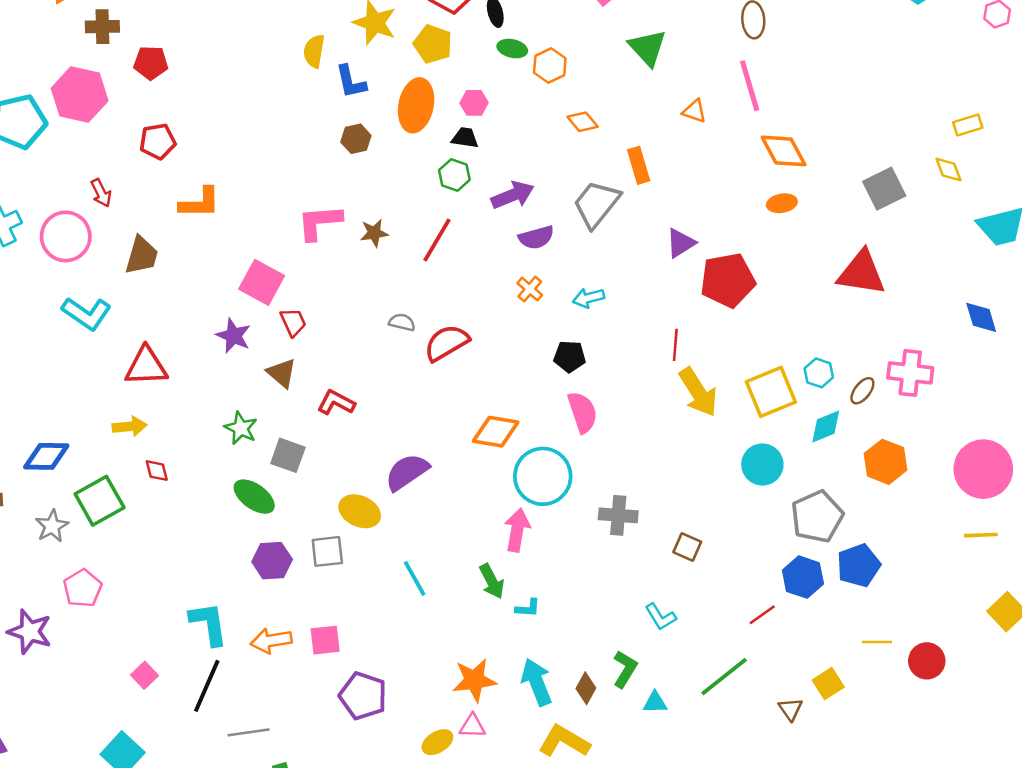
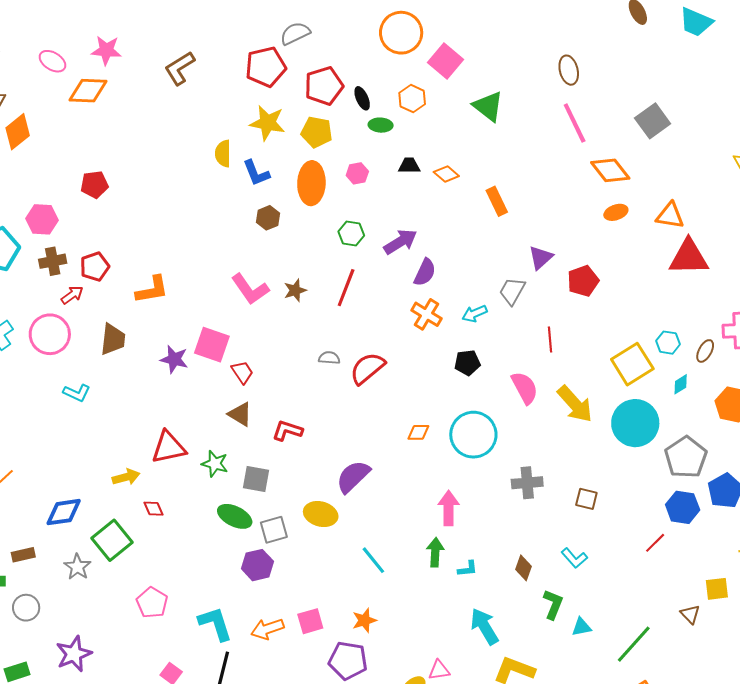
brown cross: (102, 27) -> (53, 261), moved
orange hexagon: (550, 65) -> (412, 99), moved
pink hexagon: (80, 95) -> (42, 219), size x0.7
orange triangle: (694, 111) -> (670, 216), moved, size x1.4
black trapezoid: (465, 138) -> (409, 166), moved
red pentagon: (158, 141) -> (95, 267), moved
gray square: (884, 189) -> (653, 121), moved
red arrow: (101, 193) -> (72, 295), turned -90
gray trapezoid: (596, 204) -> (512, 291), moved, size x0.7
pink L-shape: (319, 222) -> (250, 289), turned -111
purple semicircle: (536, 237) -> (425, 272), turned -40
red pentagon: (728, 280) -> (583, 281), size x0.7
orange cross: (530, 289) -> (427, 314), size x1.4
cyan L-shape: (87, 313) -> (77, 393), size x0.7
purple star: (233, 336) -> (174, 359), moved
red triangle: (146, 366) -> (169, 447), moved
yellow arrow: (698, 392) -> (575, 404), moved
pink semicircle: (582, 412) -> (525, 388), moved
cyan diamond: (826, 426) -> (681, 384), size x0.7
orange diamond: (496, 432) -> (418, 432), size x0.6
cyan circle: (762, 464) -> (635, 423), size x1.4
cyan circle: (543, 476) -> (473, 435), moved
gray square: (327, 551) -> (274, 530), moved
green arrow: (492, 581) -> (435, 552), turned -140
pink pentagon: (83, 588) -> (152, 603), moved
purple star: (30, 632) -> (74, 654), turned -30
green line: (724, 677) -> (634, 644), moved
orange star: (474, 680) -> (364, 620), moved, size x0.7
yellow square: (828, 684) -> (717, 589), turned 35
brown diamond: (586, 688) -> (524, 568), moved

